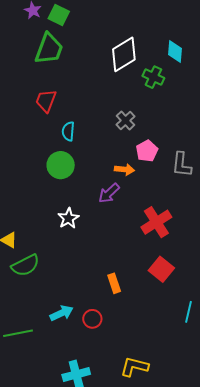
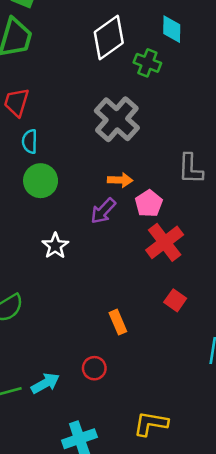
gray cross: (126, 120) -> (117, 119), size x1.8
cyan semicircle: (68, 131) -> (30, 141), moved
pink pentagon: (147, 151) -> (149, 203), moved
red square: (161, 269) -> (175, 300), size x0.7
cyan arrow: (61, 313) -> (45, 383), moved

